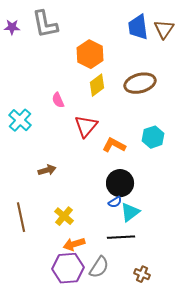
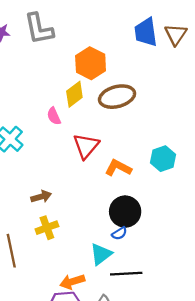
brown ellipse: (140, 83) -> (117, 97), moved
yellow diamond: (97, 85) -> (74, 94), moved
cyan triangle: (130, 212) -> (101, 254), moved
yellow cross: (64, 216) -> (47, 228), moved, turned 30

